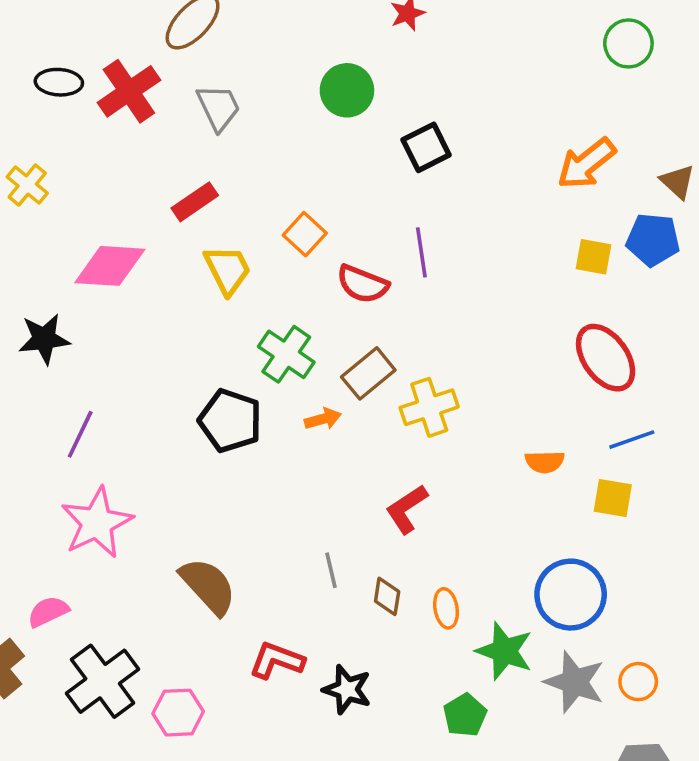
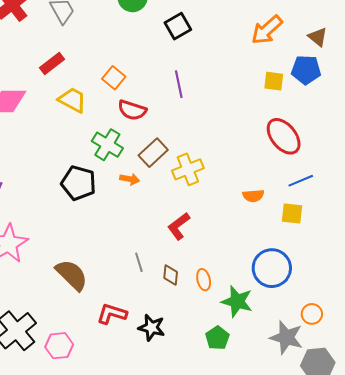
yellow trapezoid: (228, 270) -> (72, 100), turned -32
red semicircle: (363, 284) -> (132, 110), moved
orange arrow: (323, 419) -> (130, 179), turned 30
gray star: (575, 682) -> (286, 337), moved

